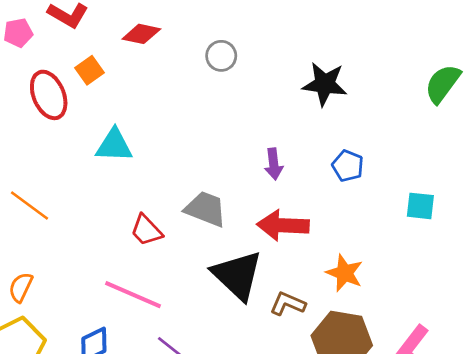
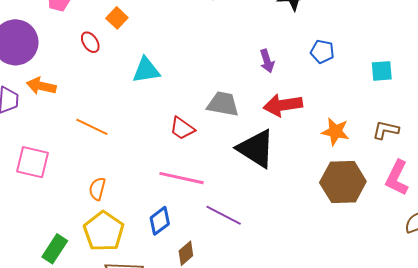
red ellipse: (49, 95) -> (90, 42), size x0.6
brown L-shape: (288, 304) -> (386, 130), moved

